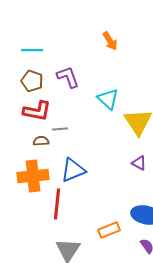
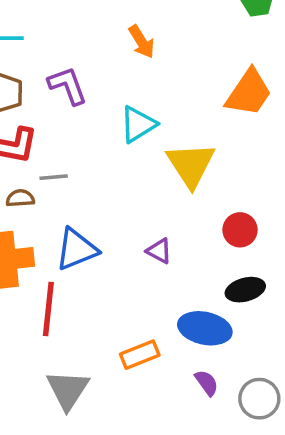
orange arrow: (110, 41) -> (142, 42), moved
cyan triangle: (108, 99) -> (138, 124), turned 45
purple triangle: (139, 163) -> (159, 251), moved

